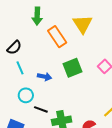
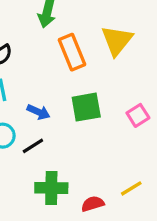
black line: (41, 109) -> (33, 146), moved, turned -64

